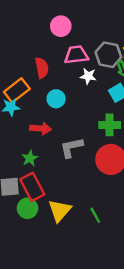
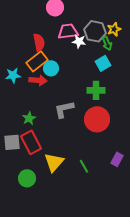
white star: (88, 76) -> (79, 41), moved
orange rectangle: (17, 90) -> (37, 61), moved
red arrow: (41, 129) -> (38, 80), moved
green circle: (27, 208) -> (27, 178), moved

